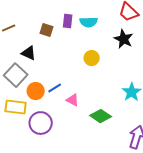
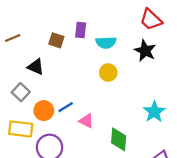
cyan semicircle: (89, 22) -> (106, 43), moved
gray square: (16, 75) -> (21, 92), size x0.7
green diamond: (101, 116) -> (119, 139), turned 60

